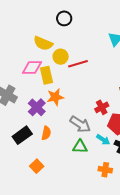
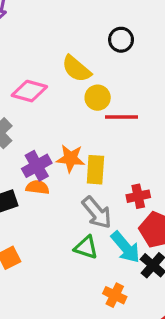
pink diamond: (32, 68) -> (29, 91), moved
yellow rectangle: (46, 75) -> (95, 170), moved
orange semicircle: (46, 133) -> (37, 187), moved, turned -112
cyan arrow: (103, 140) -> (125, 247), size x1.5

